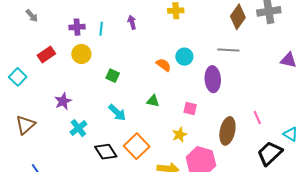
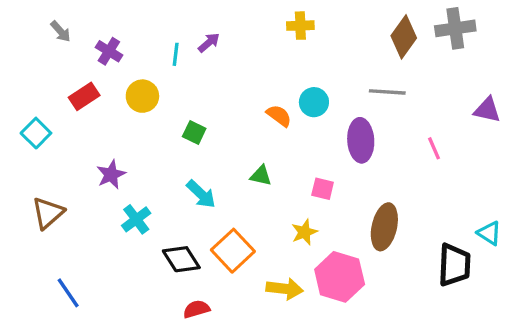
purple arrow: (132, 22) -> (209, 43), moved, turned 64
purple cross: (77, 27) -> (109, 51), moved, turned 35
pink line: (257, 118) -> (434, 148), moved
black trapezoid: (270, 153) -> (454, 265), turned 136

